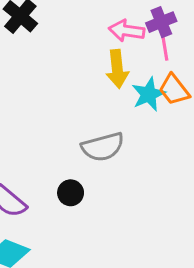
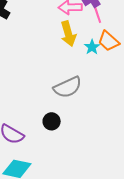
cyan star: (149, 94) -> (92, 47), size x0.7

